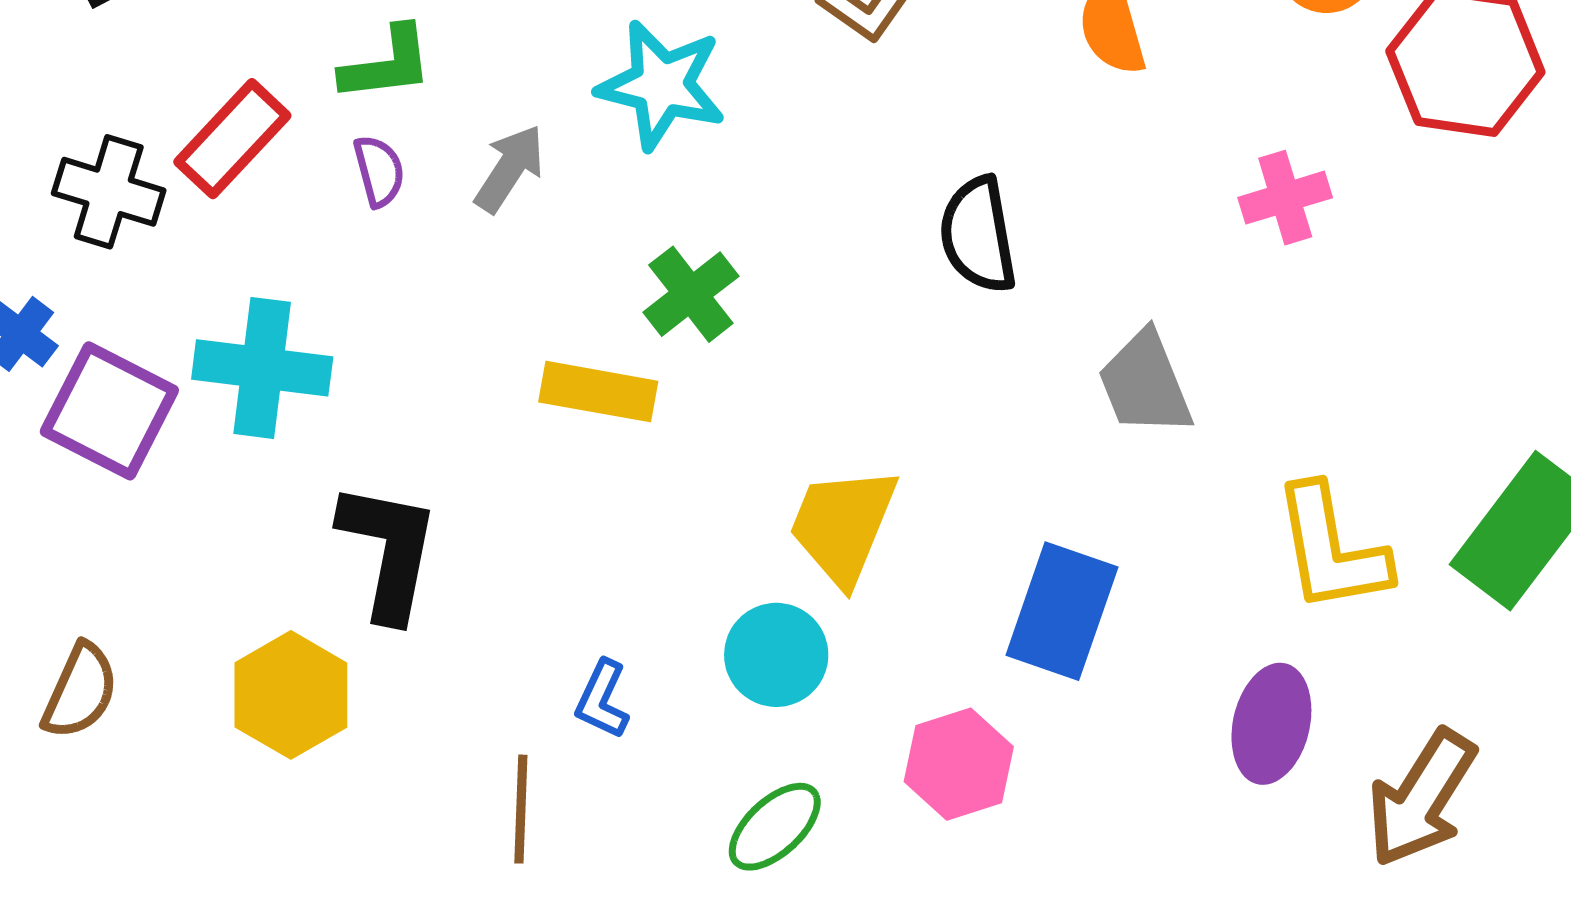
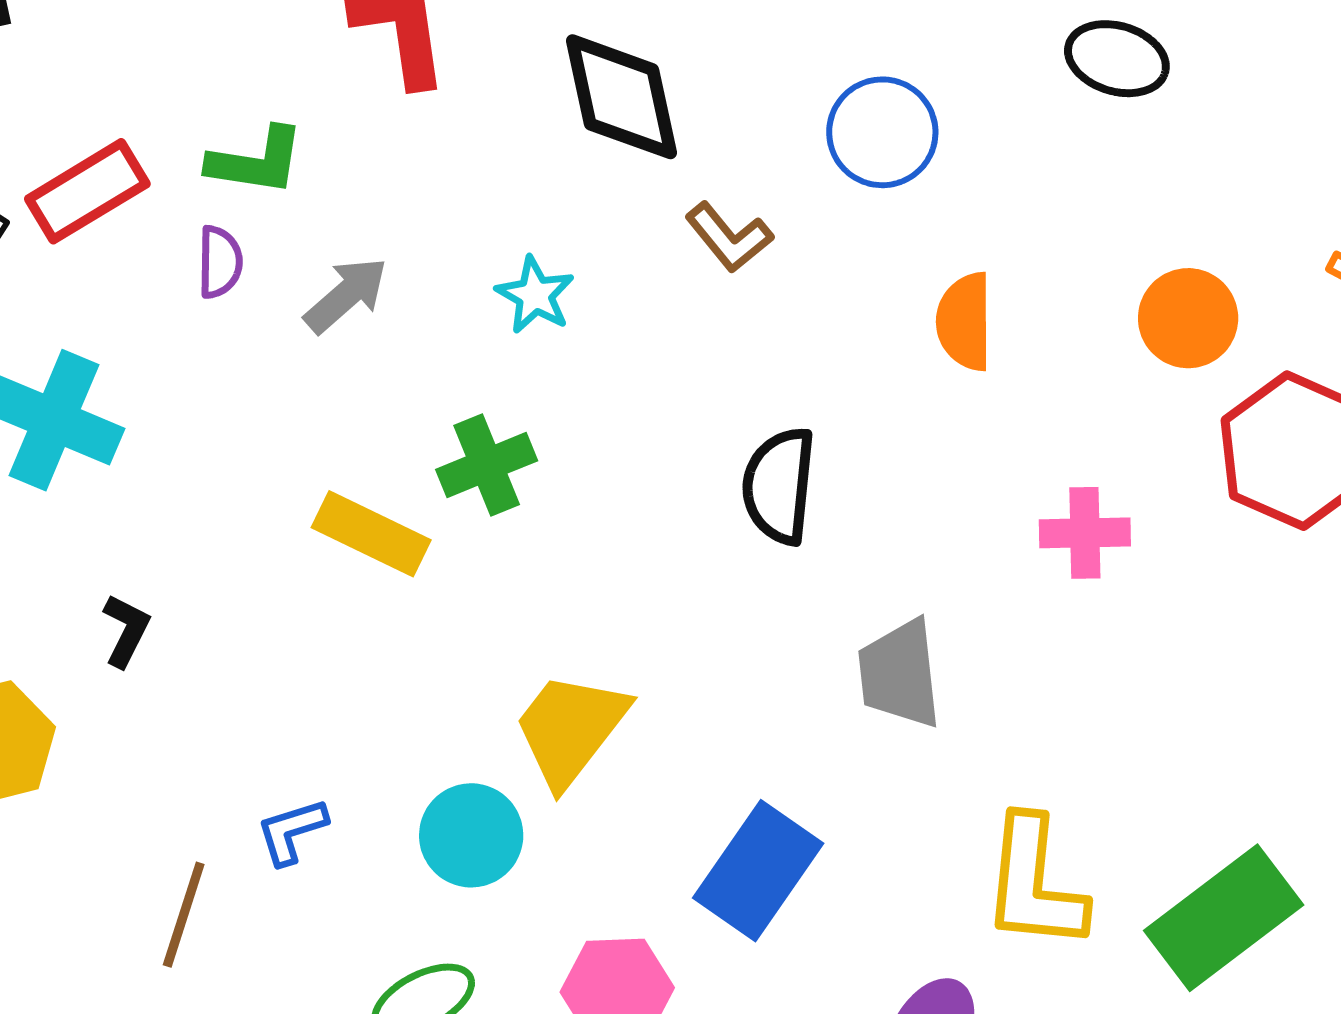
cyan star: (662, 85) -> (535, 295), moved, size x0.6
black L-shape: (389, 551) -> (126, 630), size x0.5
blue L-shape: (602, 699) -> (292, 831), turned 32

